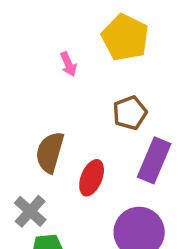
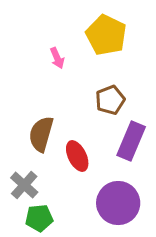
red ellipse: (92, 178) -> (77, 156), turned -48

